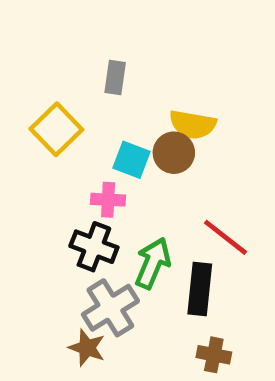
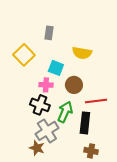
brown circle: (174, 153) -> (74, 85), moved
red line: (226, 237) -> (96, 101), turned -45

